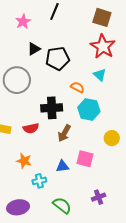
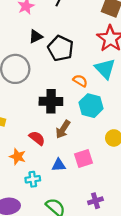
black pentagon: (58, 58) -> (61, 48), turned 30
cyan triangle: (100, 75) -> (105, 69), size x1.5
red semicircle: (31, 128) -> (37, 138), moved, turned -133
pink square: (85, 159) -> (84, 159), turned -36

